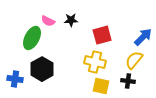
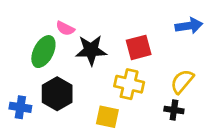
black star: (71, 20) -> (91, 50), moved, size x1.6
blue arrow: (143, 37) -> (189, 26), moved, turned 36
yellow square: (101, 86) -> (107, 117), moved

